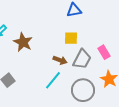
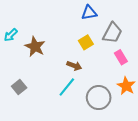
yellow square: (71, 38) -> (86, 42), turned -32
gray trapezoid: (82, 59) -> (112, 33), moved

